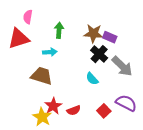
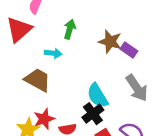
red triangle: (19, 39) -> (19, 29), turned -35
black cross: (99, 54) -> (93, 114), moved
cyan semicircle: (92, 79) -> (98, 96), size x1.5

